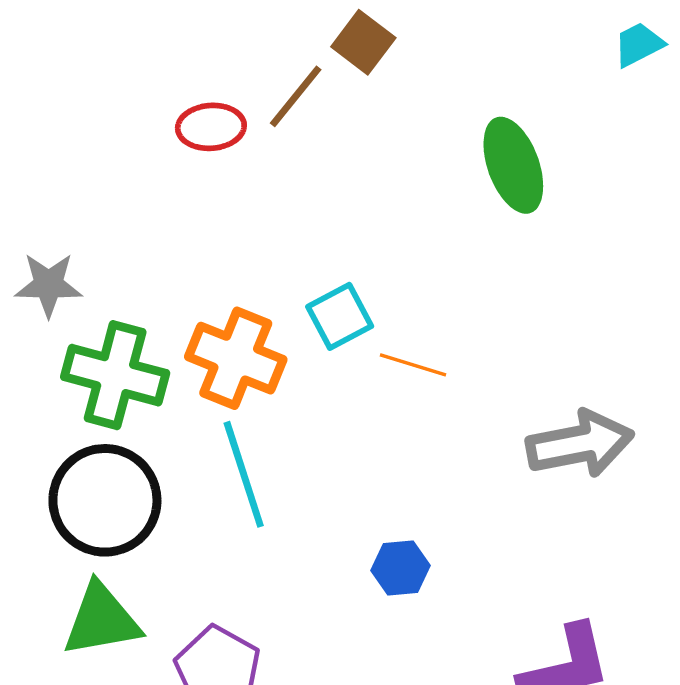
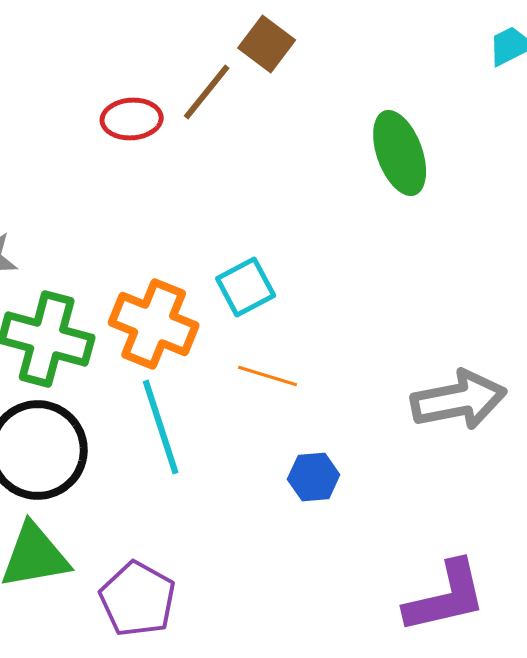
orange line: (413, 365) -> (268, 376), moved
blue hexagon: (401, 568) -> (314, 477), moved

